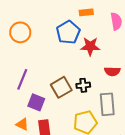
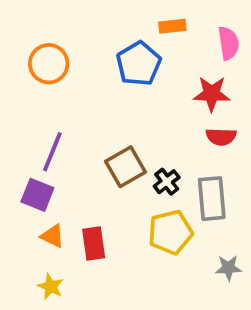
red star: (90, 46) -> (212, 94), moved
black cross: (83, 85) -> (167, 182), moved, turned -32
purple square: (36, 102) -> (37, 195), moved

